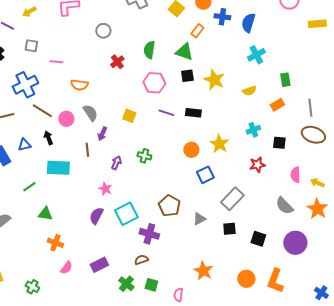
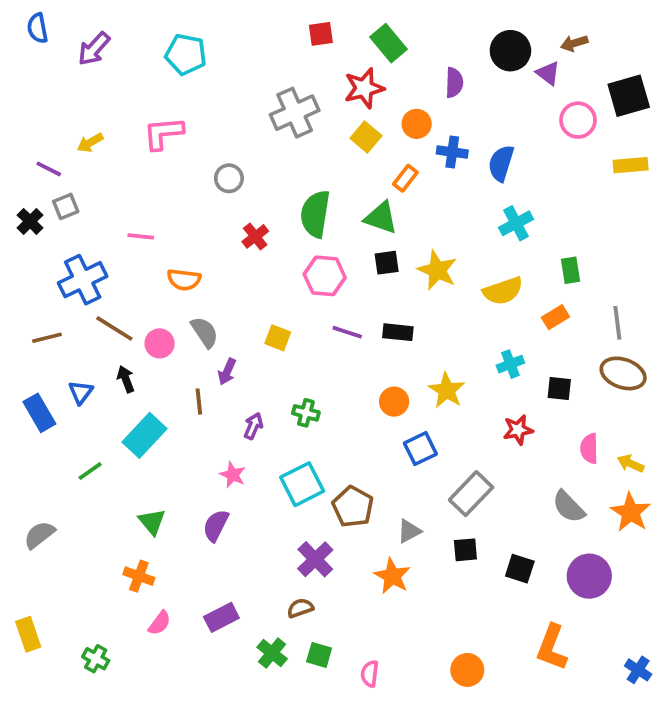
gray square: (31, 46) -> (66, 206), moved, turned -32
green semicircle: (149, 50) -> (315, 214), size x1.4
yellow semicircle: (249, 91) -> (503, 291), size x1.5
blue triangle: (24, 145) -> (81, 392), turned -40
cyan rectangle: (58, 168) -> (145, 435), turned -50
green triangle: (45, 214) -> (152, 522), moved, turned 42
cyan square: (126, 214) -> (302, 484), moved
purple cross: (149, 234) -> (315, 559), turned 30
orange star: (203, 271) -> (392, 576), moved
orange circle: (246, 279) -> (467, 670), moved

